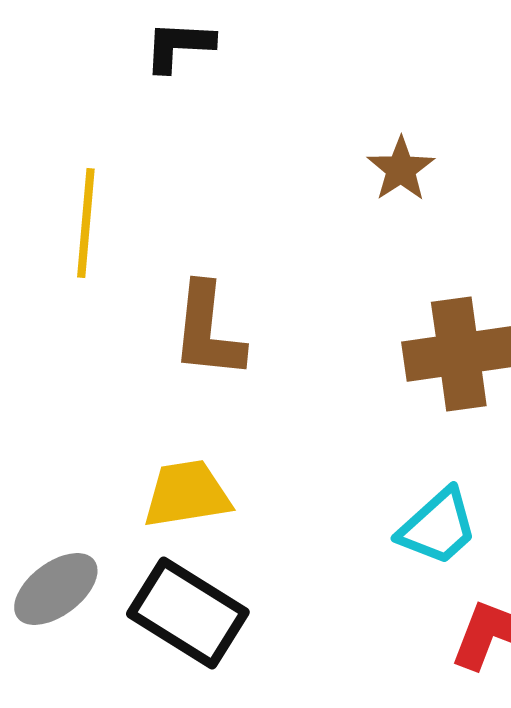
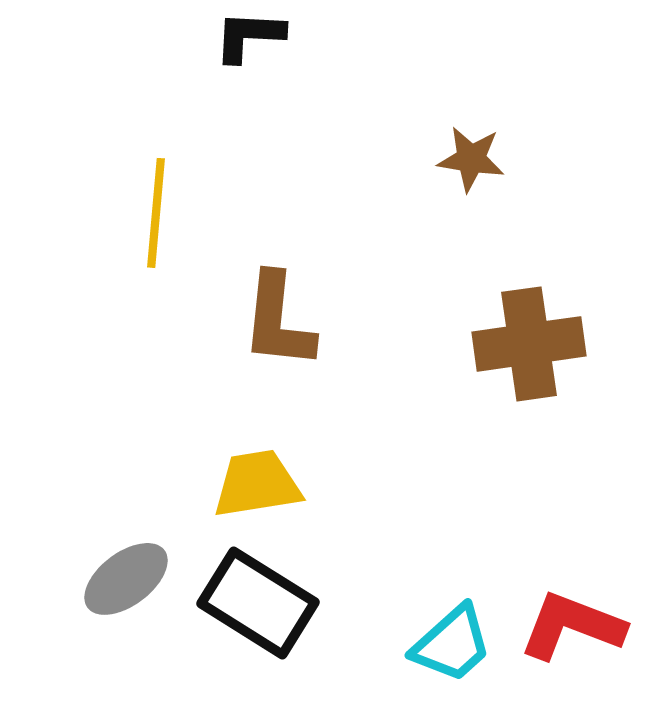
brown star: (401, 169) -> (471, 159), turned -30
cyan trapezoid: (438, 527) -> (452, 644), moved

